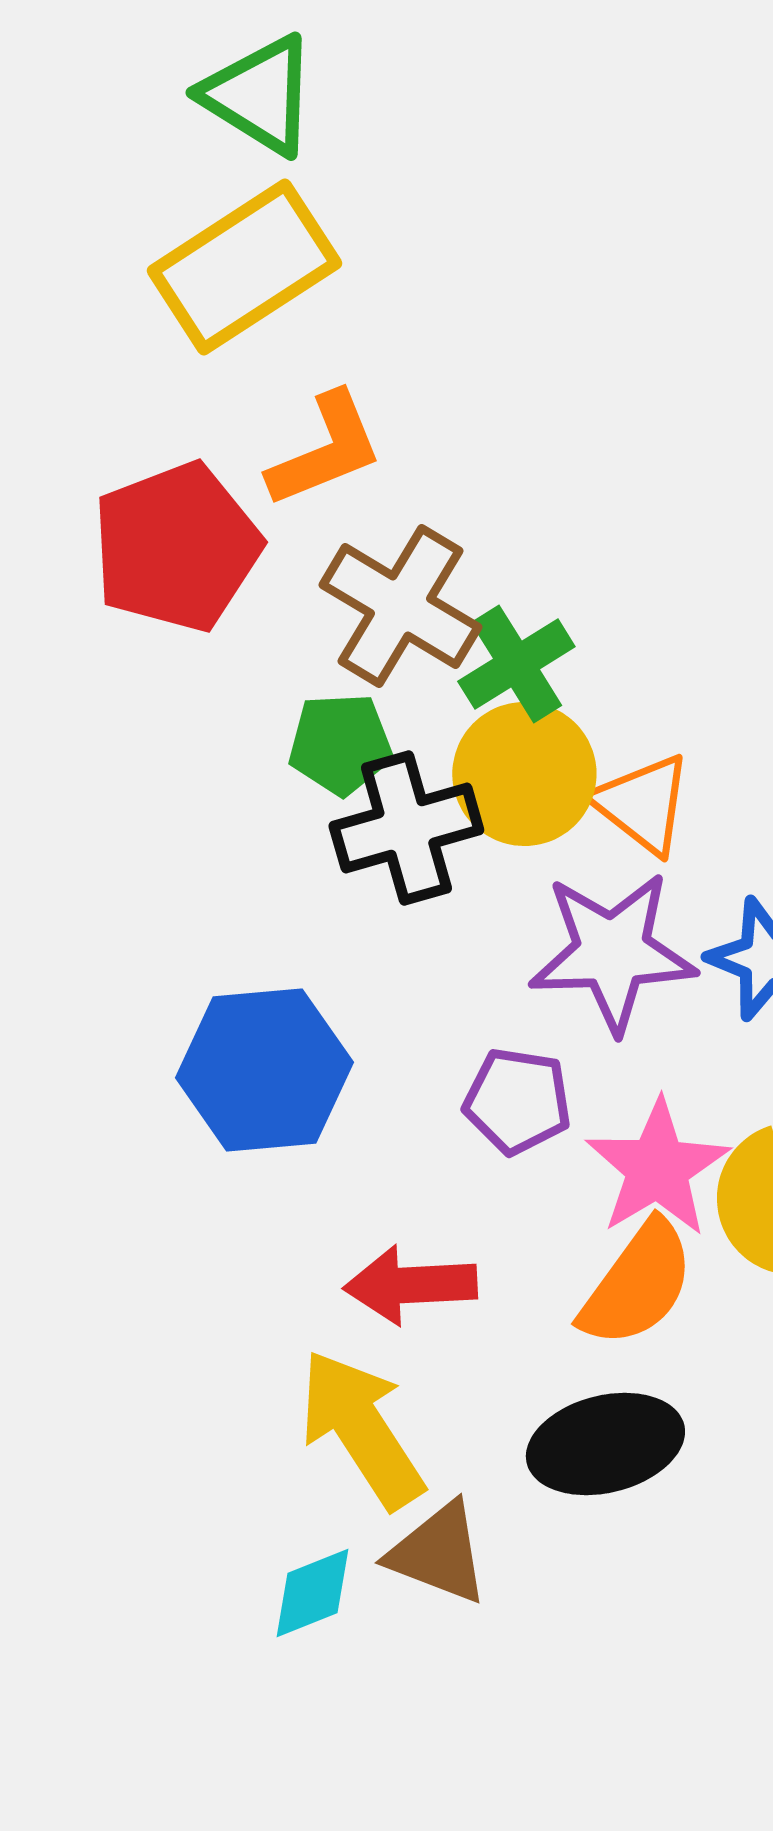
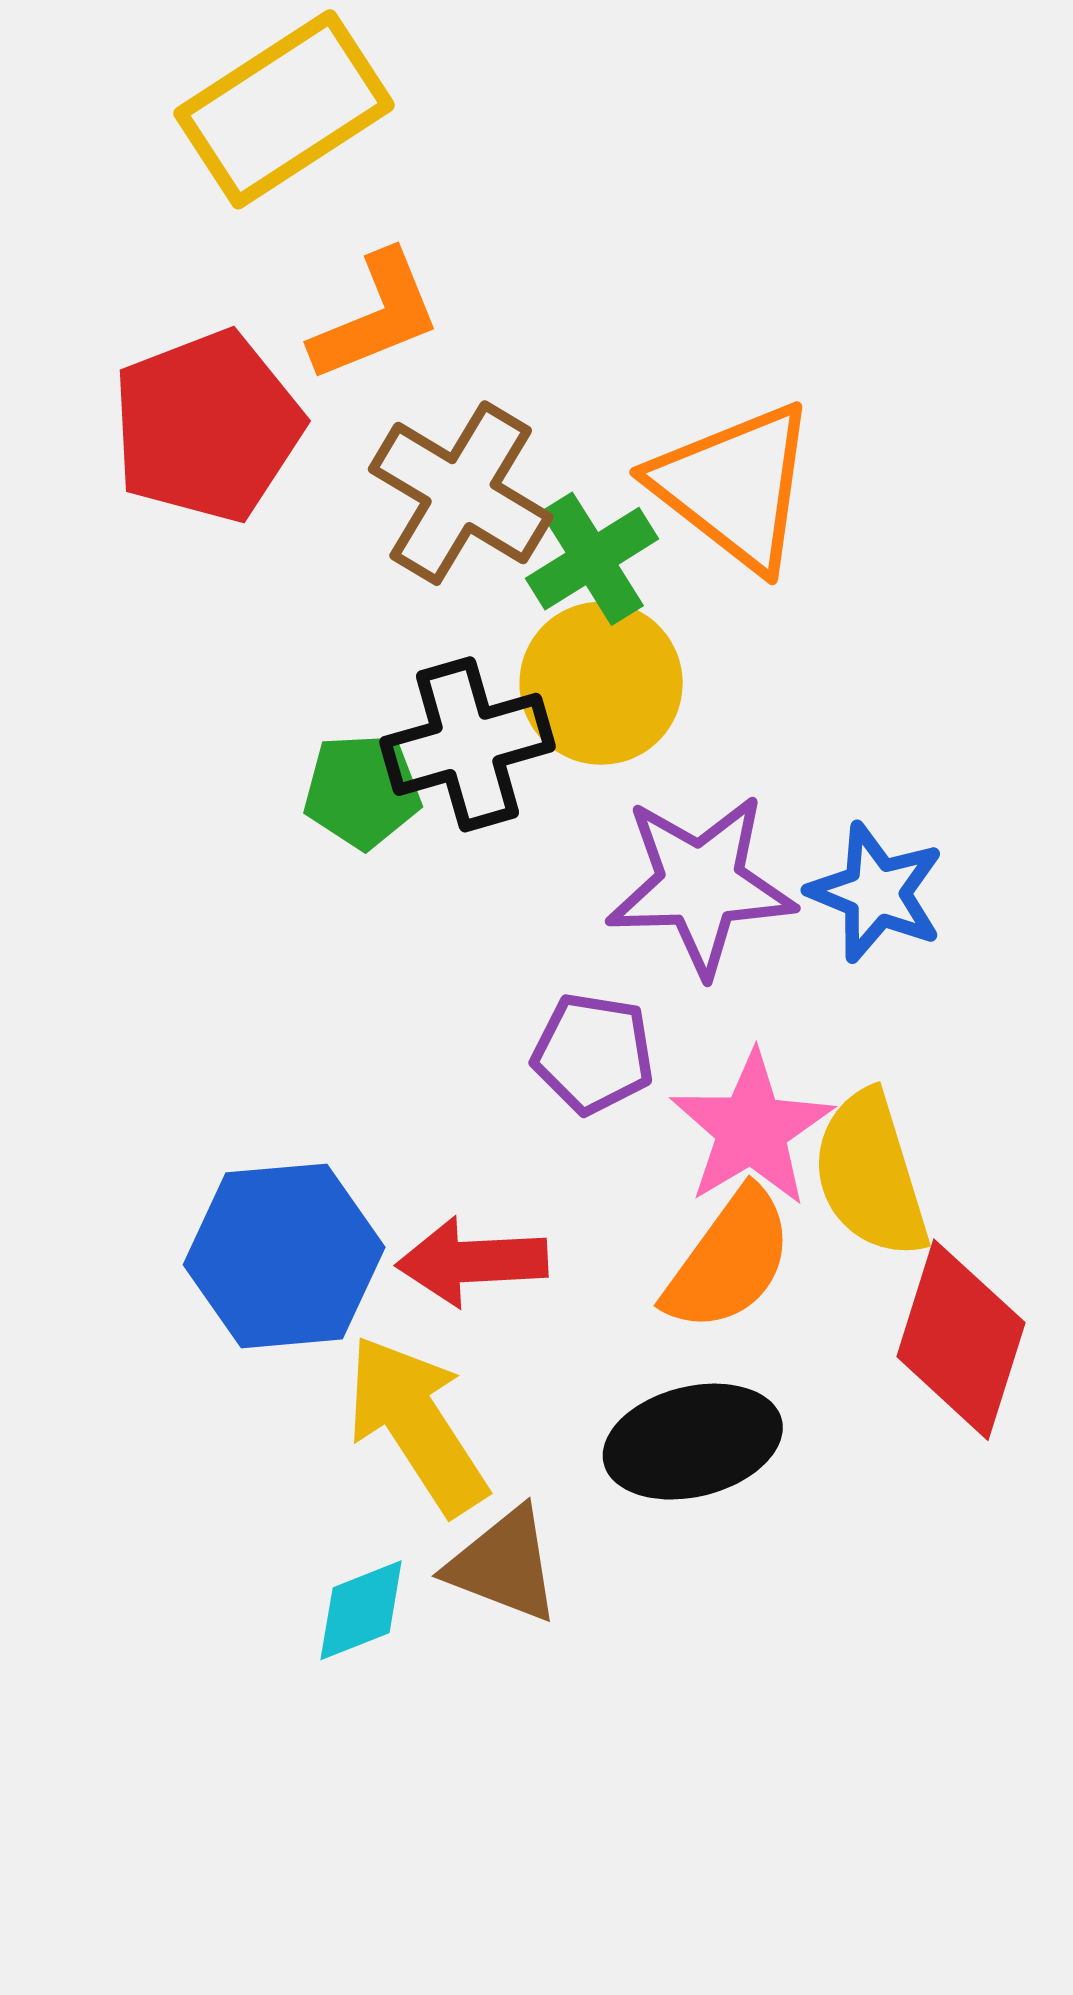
green pentagon: (340, 744) -> (362, 791), moved
orange triangle: (642, 804) -> (735, 486), moved, size x1.5
blue hexagon: (264, 1070) -> (284, 1256), moved

